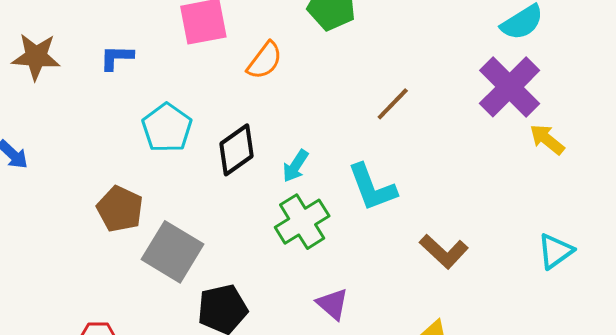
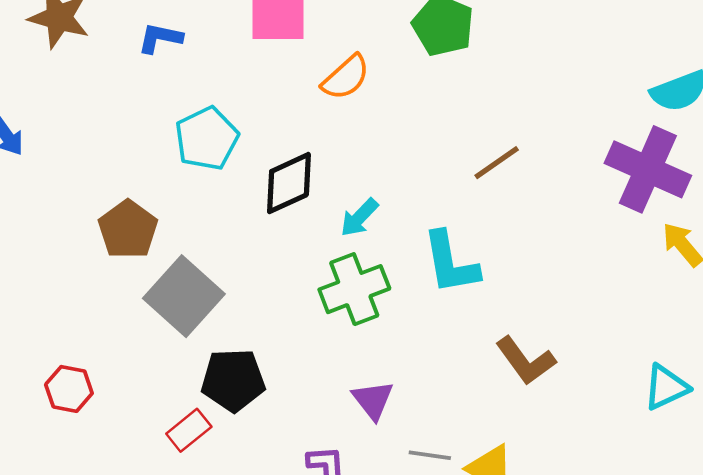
purple cross: (510, 87) -> (648, 169), turned -32

